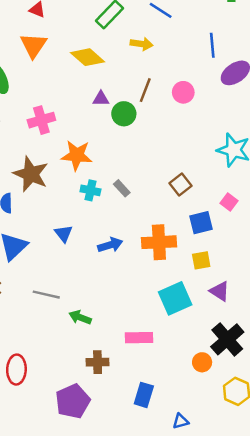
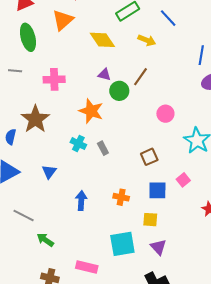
pink circle: (183, 92) -> (165, 114), moved
orange star: (77, 155) -> (91, 111), moved
orange cross: (159, 242) -> (121, 197), size x0.6
blue arrow: (110, 245) -> (81, 201), moved, turned -84

